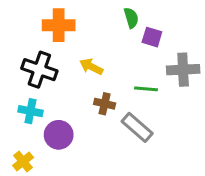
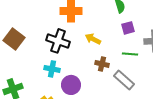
purple square: (152, 37) -> (128, 28), moved, turned -32

